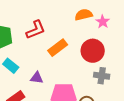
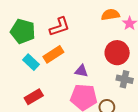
orange rectangle: (58, 48) -> (53, 54), moved
purple triangle: (37, 78) -> (81, 71), moved

